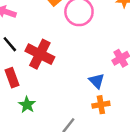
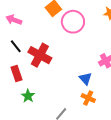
orange cross: (101, 105) -> (88, 98), turned 32

